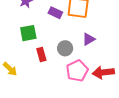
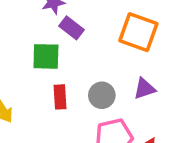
purple rectangle: (55, 13) -> (72, 28), moved

